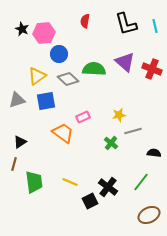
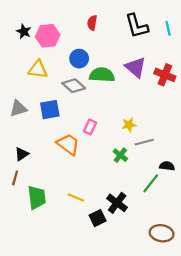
blue circle: (59, 54) -> (79, 59), moved
yellow triangle: (37, 76) -> (38, 69), moved, turned 42
pink rectangle: (83, 117) -> (90, 127), turned -40
green line: (141, 182) -> (151, 183), moved
brown ellipse: (149, 215) -> (162, 233), turned 35

